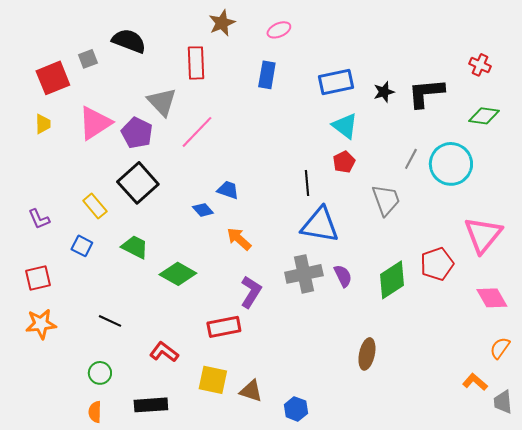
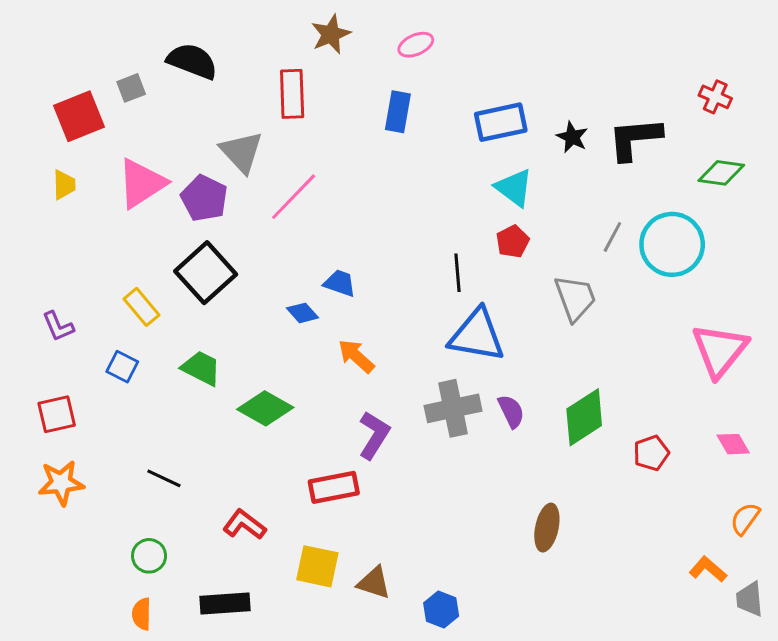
black star: (384, 92) -> (572, 137), turned -30
red pentagon: (437, 264) -> (651, 453), moved, size x0.7
pink diamond: (492, 298) -> (733, 444), size x0.7

